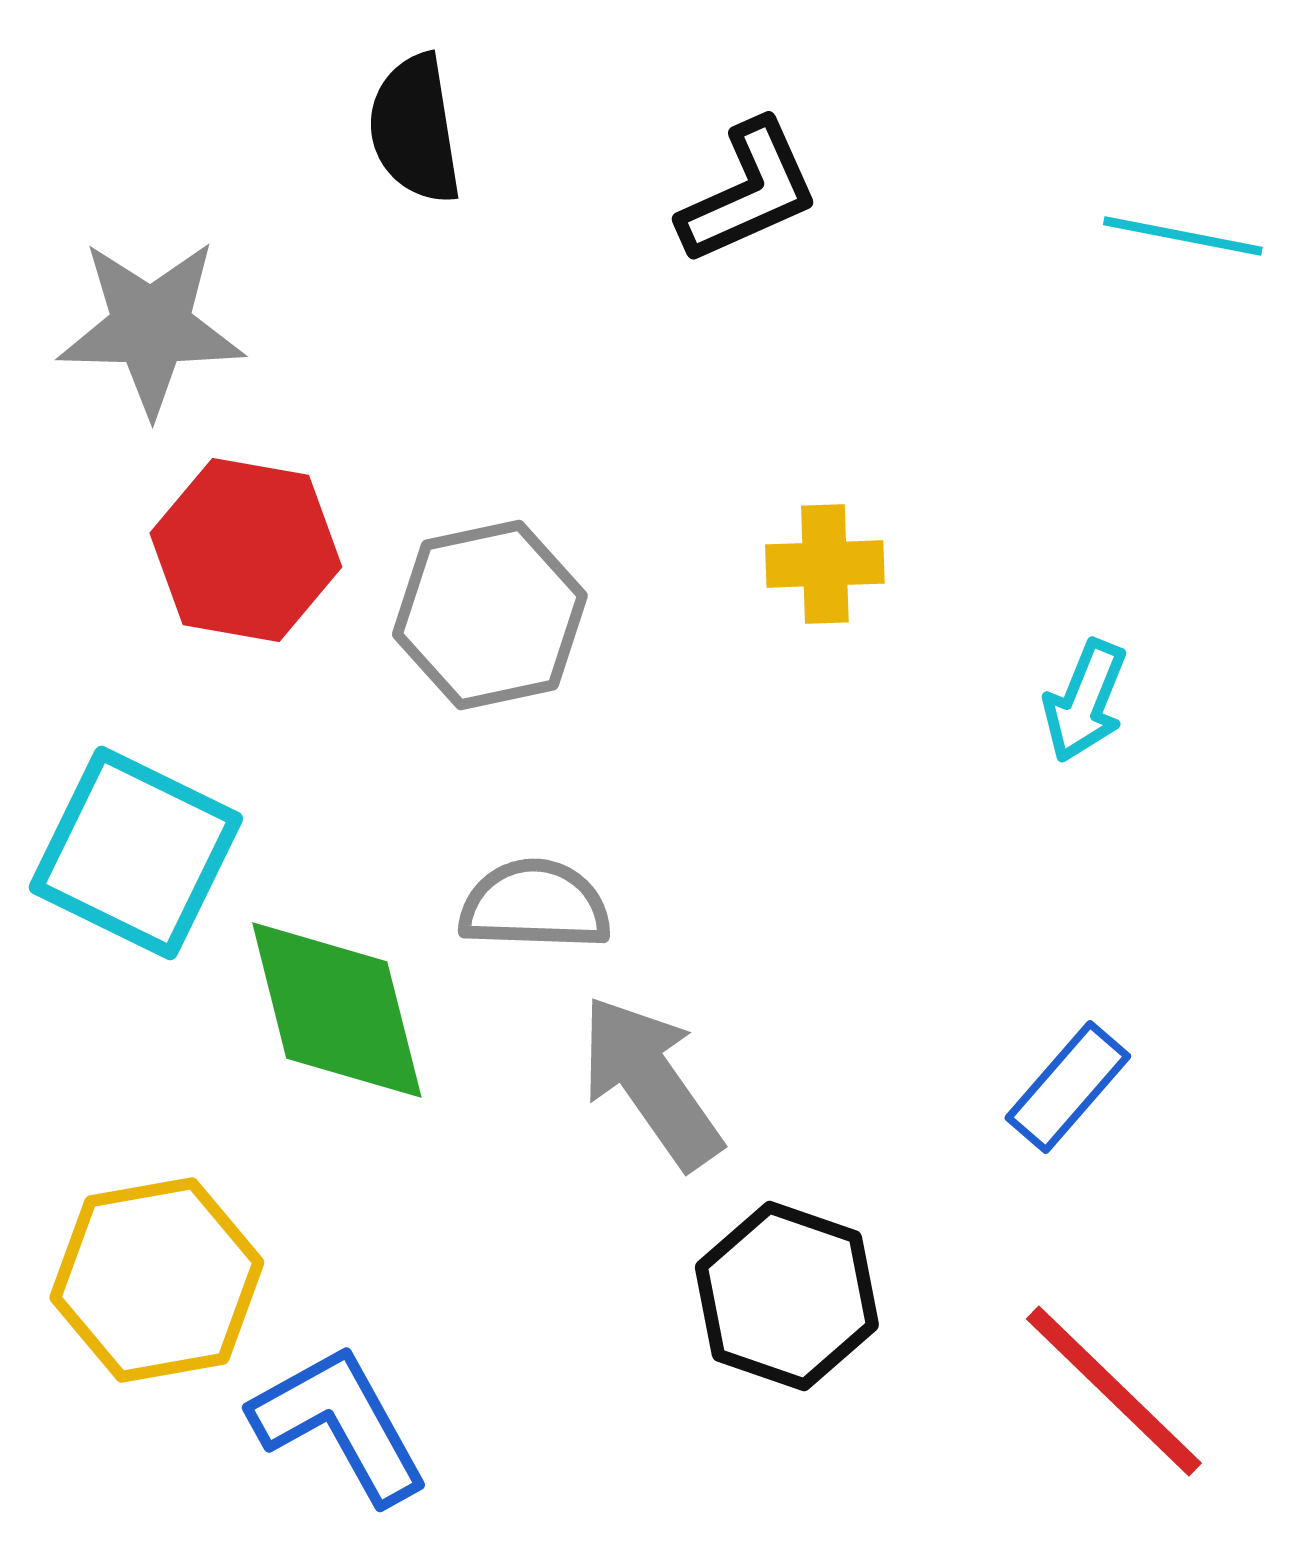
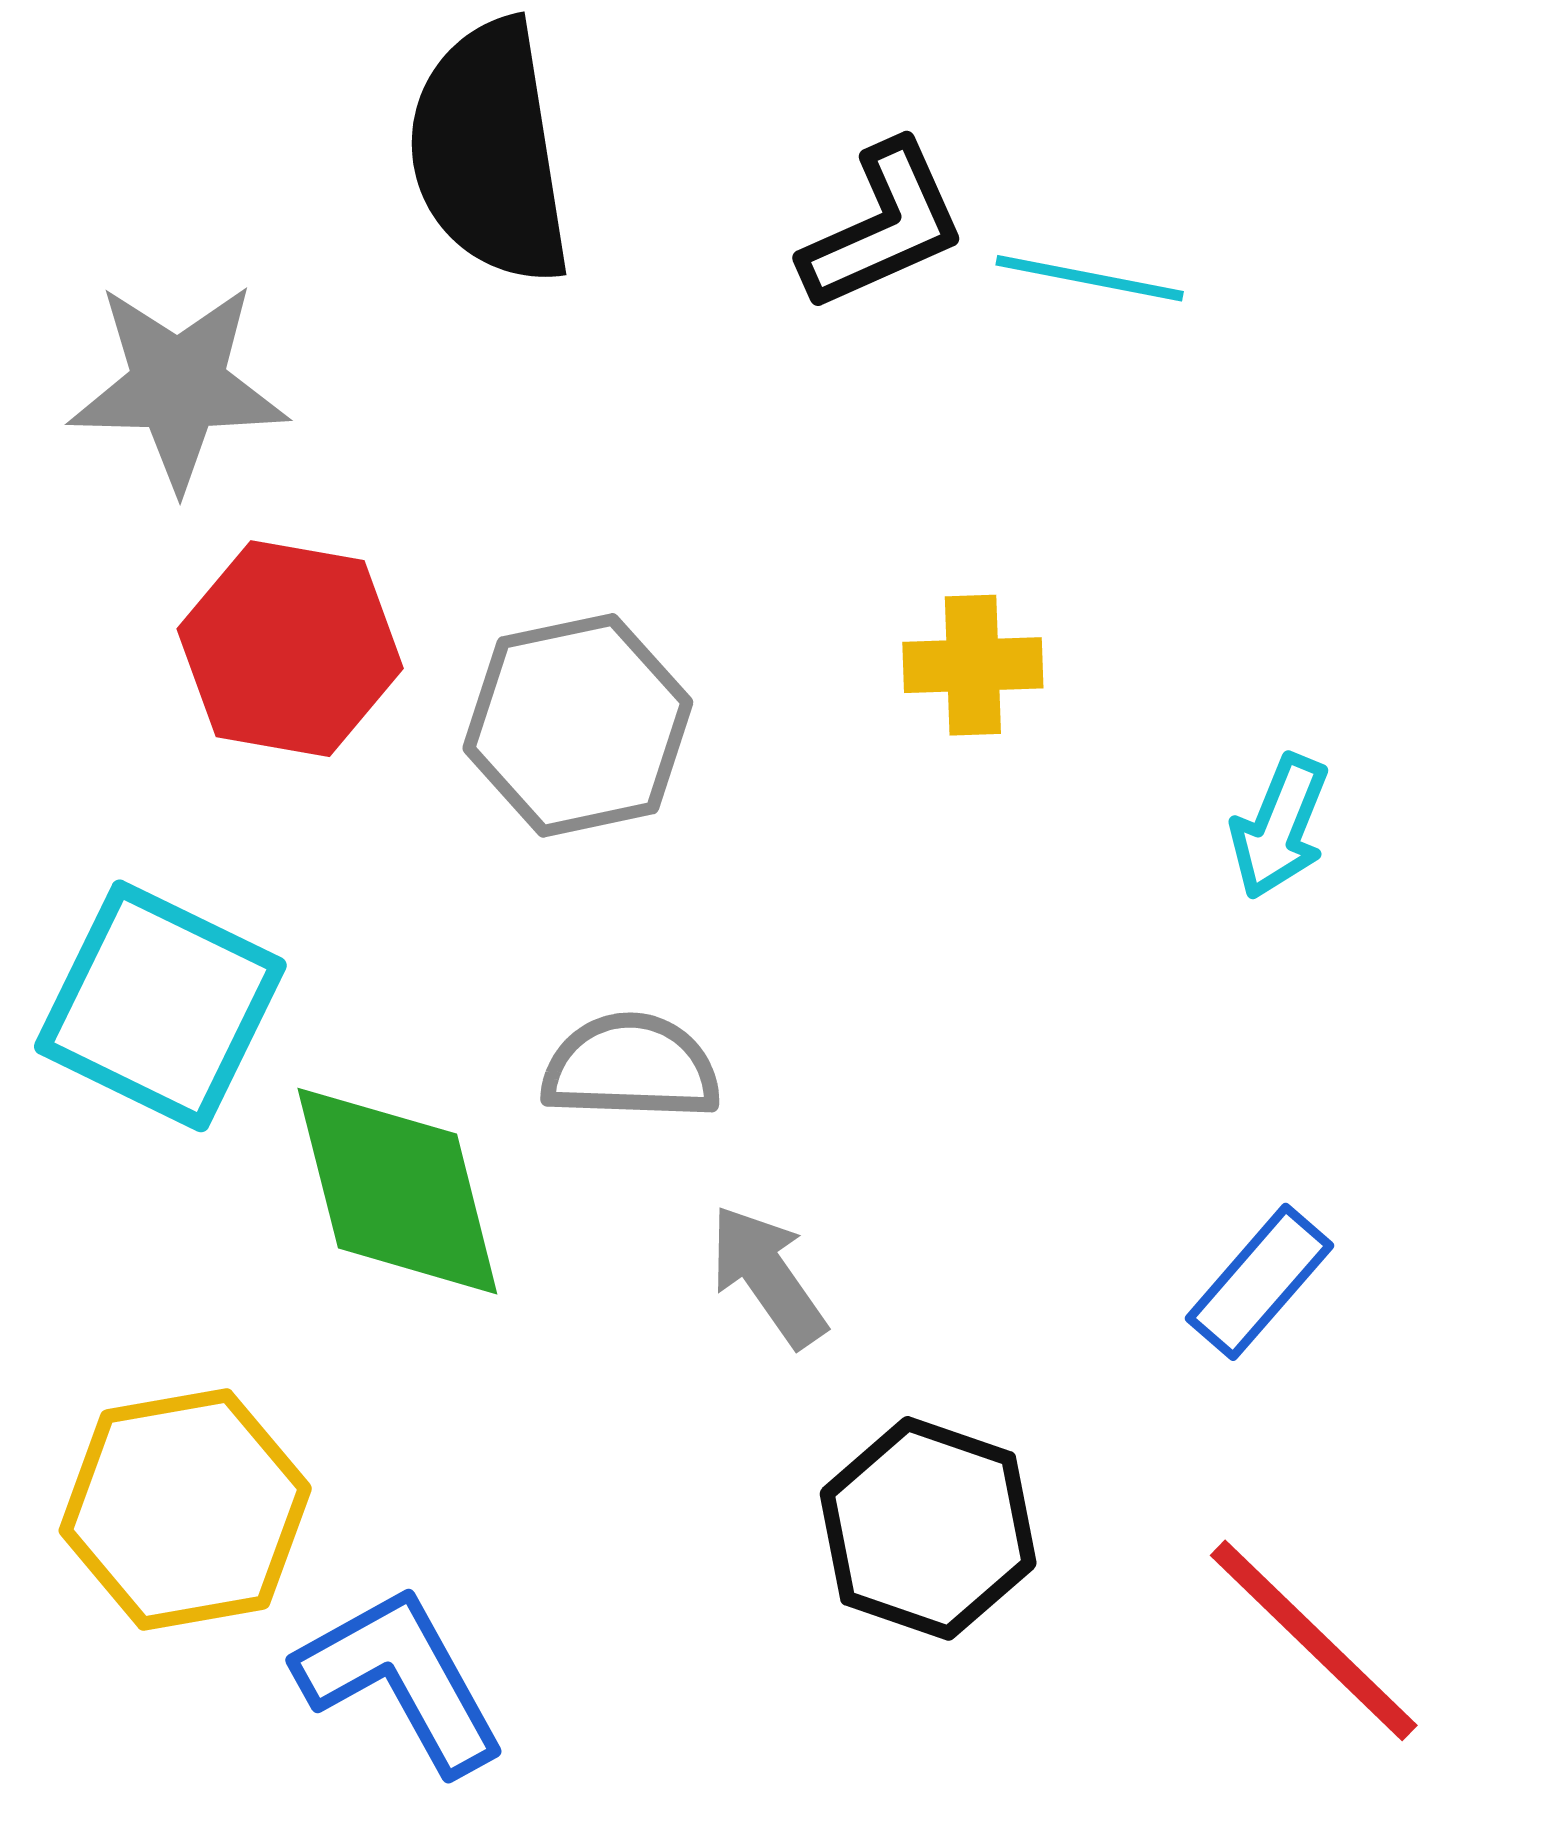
black semicircle: (415, 129) -> (489, 152), size x1.5
cyan line: (1183, 236) -> (1090, 278), moved
gray arrow: (651, 1082) -> (768, 1276), size x0.7

